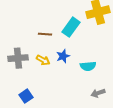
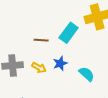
cyan semicircle: (88, 66) -> (87, 74), turned -133

